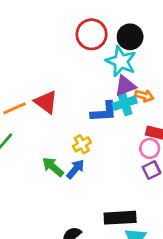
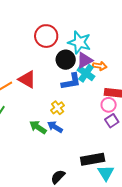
red circle: (92, 34) -> (46, 36), moved
black circle: (130, 37) -> (66, 60), moved
cyan cross: (125, 103) -> (86, 73), turned -30
blue arrow: (75, 169) -> (55, 127), turned -91

